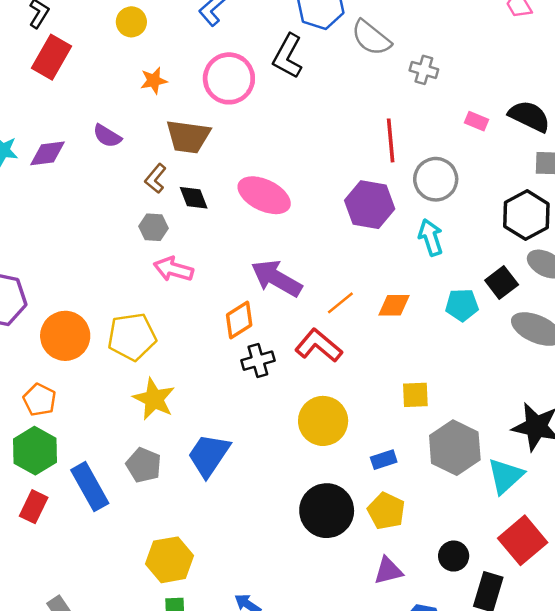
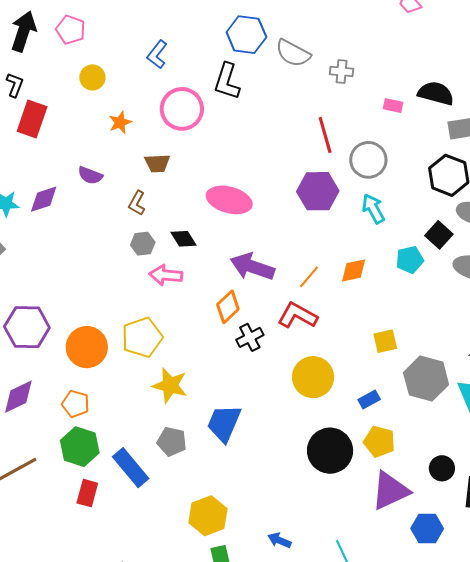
brown trapezoid: (188, 137) -> (157, 163), size x0.7
black diamond: (194, 198) -> (183, 239), moved
purple triangle: (388, 571) -> (390, 491), size x1.6

